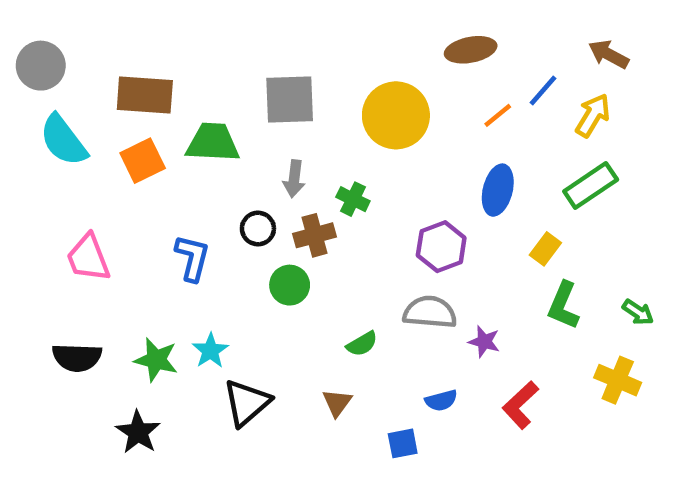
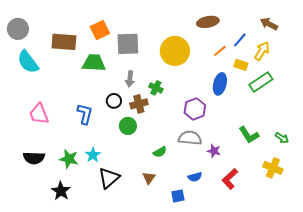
orange square: (143, 161) -> (100, 30), moved
yellow rectangle: (545, 249) -> (241, 65), moved, turned 72
green L-shape: (563, 305) -> (249, 135), turned -55

